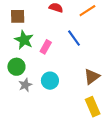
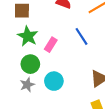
green circle: (16, 67) -> (30, 64), moved

